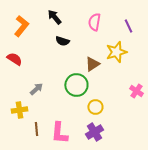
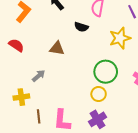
black semicircle: (62, 41) -> (81, 27), moved
brown triangle: (92, 64) -> (57, 48), moved, turned 42
green circle: (76, 85) -> (106, 72), moved

